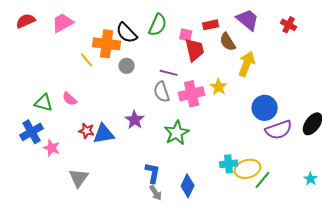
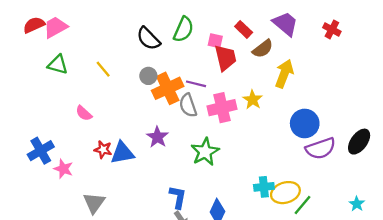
pink trapezoid: (63, 23) -> (55, 27), moved
red rectangle: (211, 25) -> (244, 29), turned 56
brown semicircle: (228, 42) -> (263, 49), turned -96
orange cross: (107, 44) -> (168, 88), moved, turned -32
green triangle: (44, 103) -> (58, 65), moved

